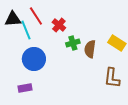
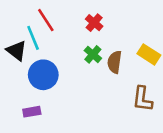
black triangle: (13, 19) -> (17, 51), moved, turned 42
red cross: (59, 25) -> (94, 23), moved
green cross: (73, 43) -> (93, 54), turned -32

